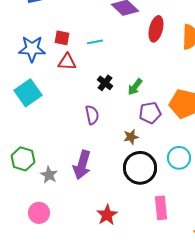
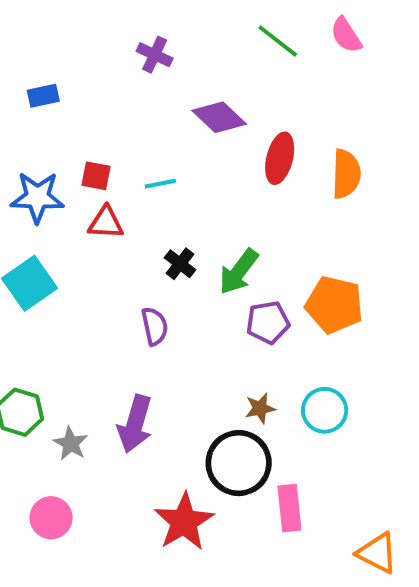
green arrow: (135, 87) -> (239, 272), size x1.4
brown star: (131, 137) -> (260, 408), moved
black circle: (140, 168) -> (239, 463), moved
red star: (107, 215) -> (184, 522), size x1.4

